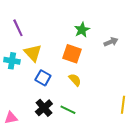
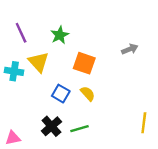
green star: (82, 30) -> (60, 35), moved
blue square: (43, 78) -> (61, 94), moved
green line: (68, 110) -> (80, 129), turned -42

